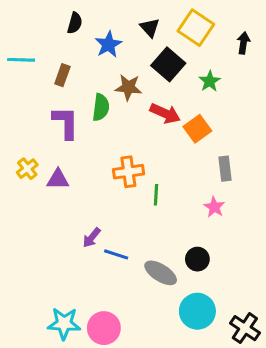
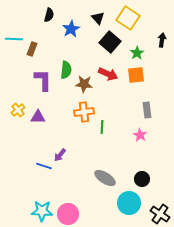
black arrow: (243, 43) -> (162, 40), moved
brown rectangle: (62, 75) -> (32, 49), moved
brown star: (128, 87) -> (84, 84), moved
orange square: (197, 129) -> (136, 75), moved, turned 30
blue line: (116, 254) -> (44, 166), moved
black circle: (197, 259) -> (142, 179), moved

